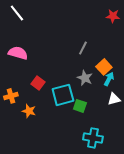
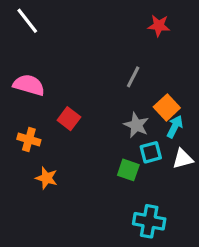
red star: (113, 16) -> (159, 26), moved
red square: (38, 83) -> (69, 119), moved
cyan square: (63, 95) -> (151, 152), moved, size x0.6
orange cross: (11, 96) -> (29, 140), moved, turned 32

